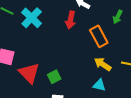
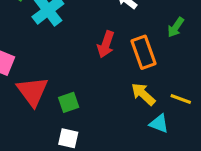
red arrow: (71, 20) -> (106, 44), moved
cyan triangle: (99, 85) -> (159, 124), moved

